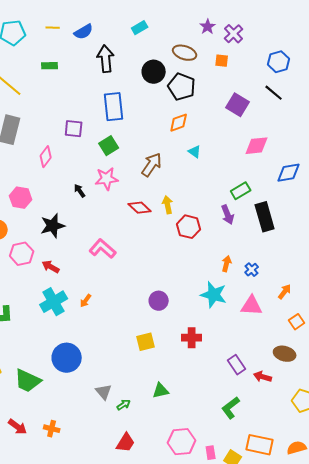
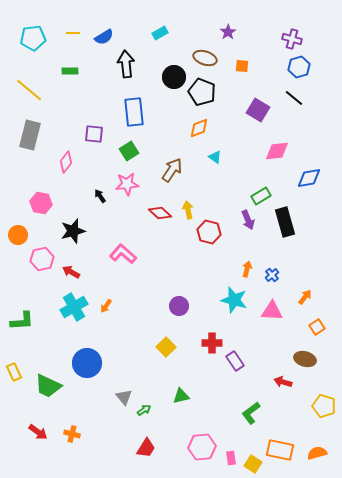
purple cross: (234, 34) -> (292, 39), moved, turned -30
yellow square: (146, 342) -> (166, 347), turned -30
purple rectangle: (237, 365) -> (235, 361), moved

